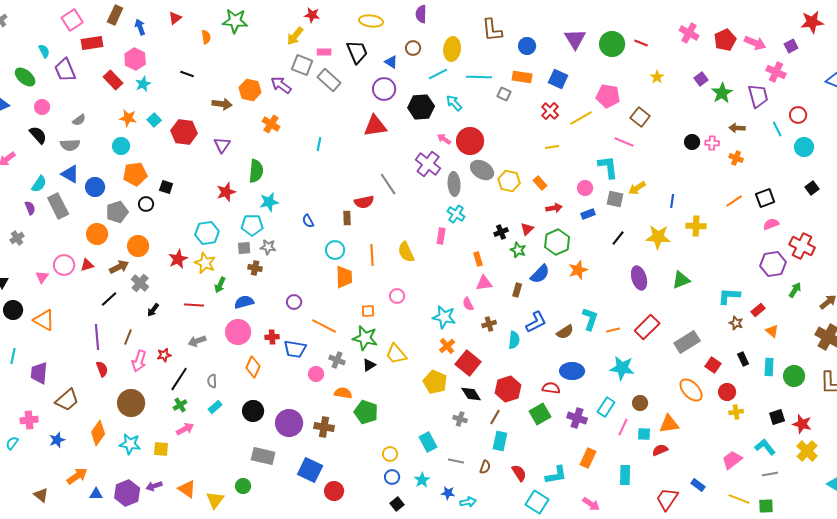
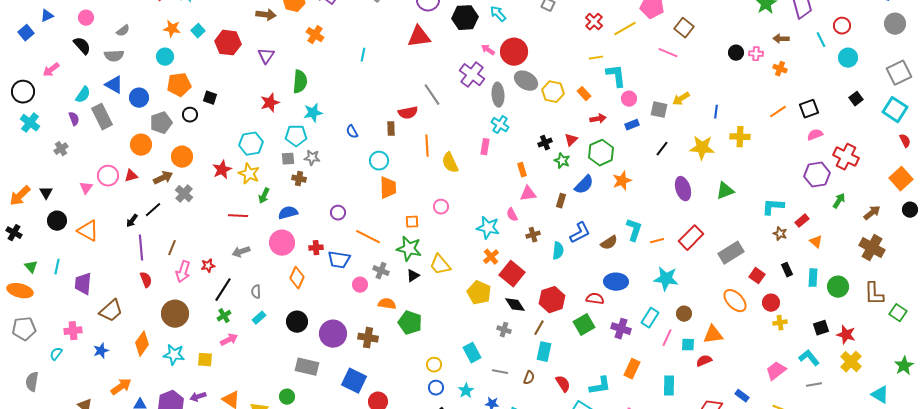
cyan L-shape: (608, 167) -> (616, 76), moved
orange line: (372, 255) -> (427, 146), moved
black arrow: (153, 310) -> (132, 221), moved

